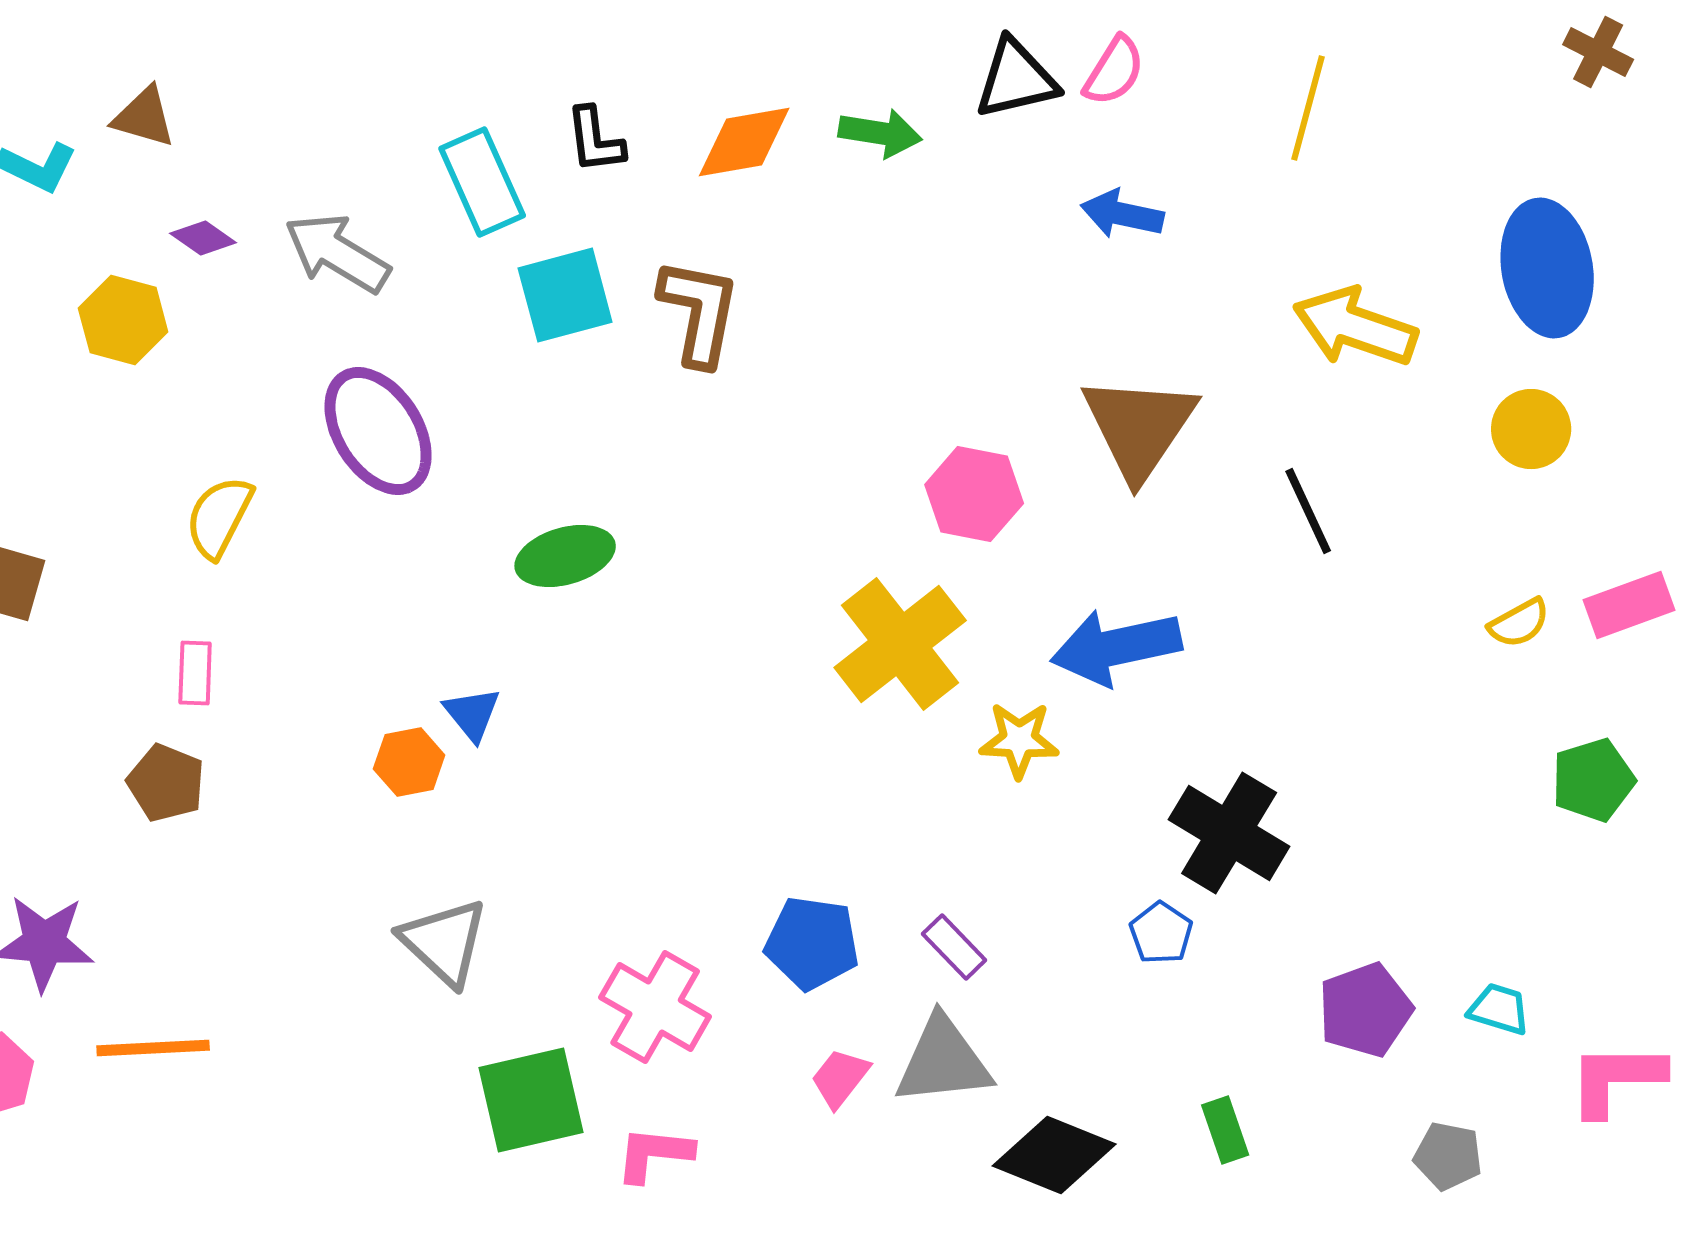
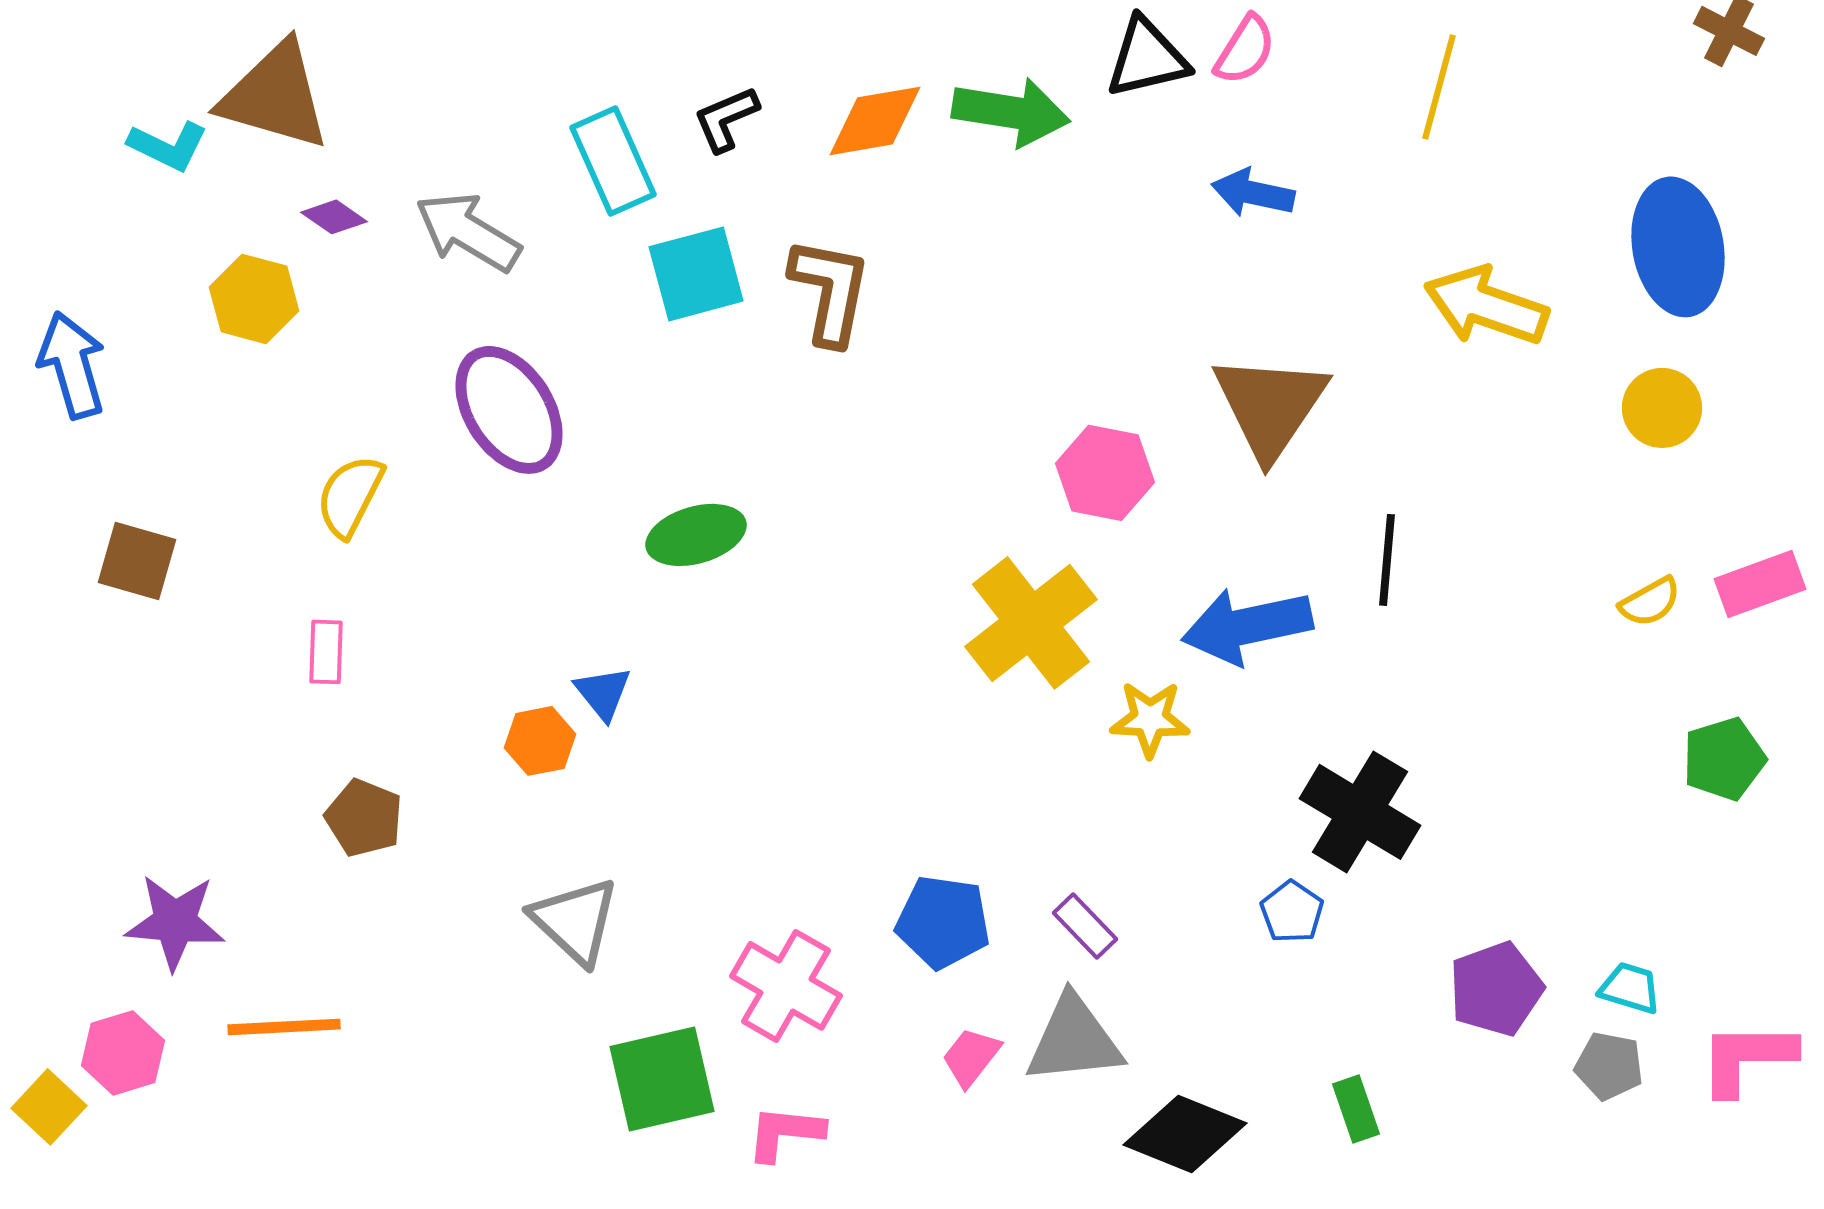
brown triangle: (144, 117) -> (275, 96), size x1.8
green arrow: (880, 133) -> (1011, 112), size x1.4
black L-shape: (595, 140) -> (726, 119), turned 74
black line: (1308, 511) -> (1387, 560), moved, turned 30
brown pentagon: (166, 783) -> (364, 818), moved
gray pentagon: (1448, 1156) -> (1609, 1066), moved

